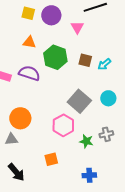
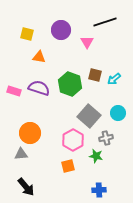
yellow square: (28, 13) -> (27, 34), moved
green hexagon: (55, 57) -> (70, 84), moved
gray cross: (106, 134) -> (106, 138), moved
orange square: (51, 159) -> (68, 166), moved

